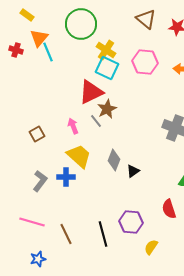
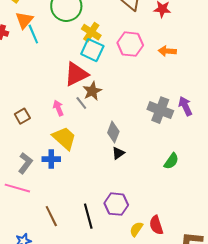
gray diamond: (114, 160) -> (113, 132), moved
red semicircle: (169, 209) -> (156, 225), moved
pink line: (32, 222) -> (17, 188), moved

